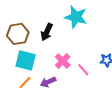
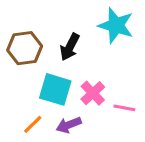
cyan square: (26, 60) -> (55, 89), moved
pink line: (83, 70) -> (124, 108), turned -40

